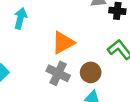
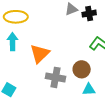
orange triangle: (63, 43) -> (40, 54), moved

